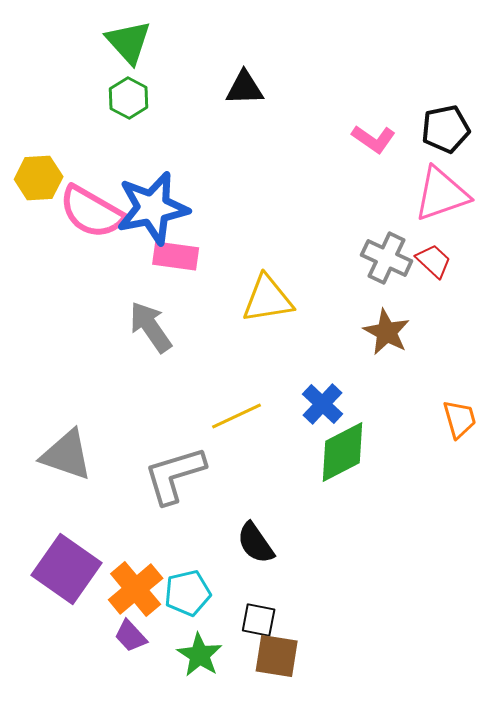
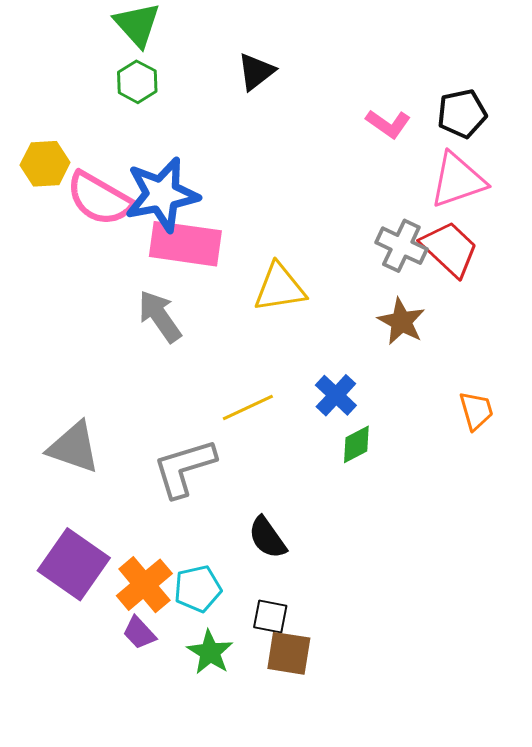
black triangle: (245, 88) -> (256, 72), turned -36
pink rectangle: (176, 256) -> (185, 244), size x1.5
red trapezoid: (434, 261) -> (450, 249), size x1.6
green diamond: (343, 452) -> (356, 444), size x0.6

